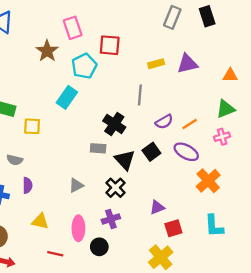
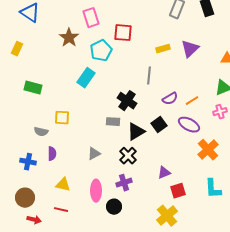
purple triangle: (187, 64) -> (190, 49), turned -30
yellow square: (32, 126) -> (62, 118), moved
black triangle: (125, 160) -> (136, 132), turned 42
red line: (55, 254) -> (61, 210), moved

